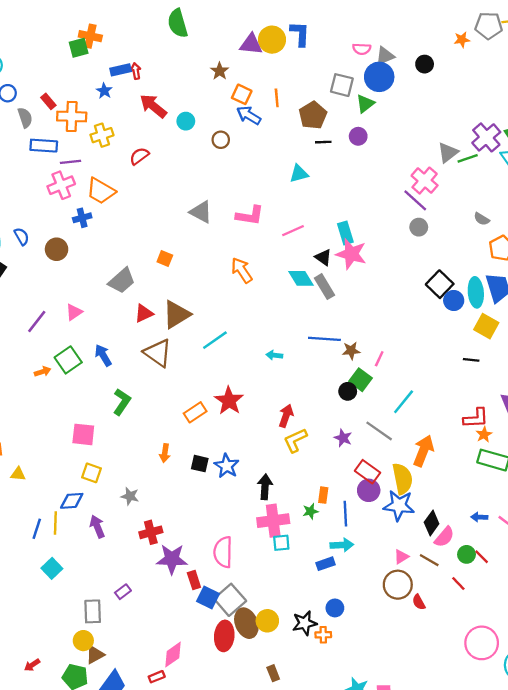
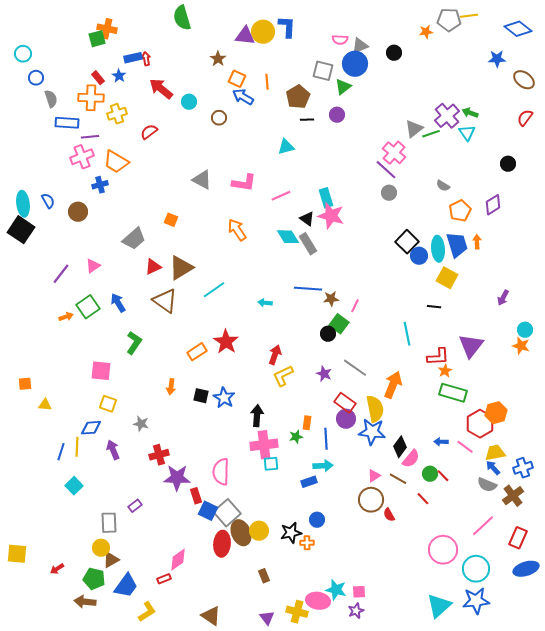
red rectangle: (48, 101) -> (98, 78), moved
cyan line: (404, 402) -> (407, 334), moved, turned -50

